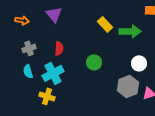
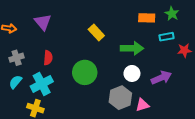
green arrow: (130, 31) -> (132, 48), moved
green circle: (94, 62) -> (85, 72), size x1.5
cyan semicircle: (28, 71) -> (15, 82), turned 56

